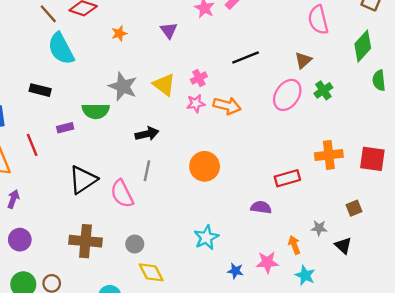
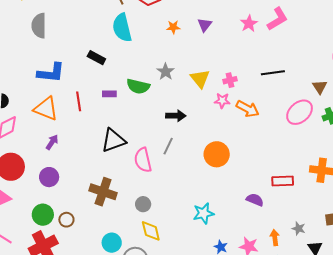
purple triangle: (169, 30) -> (205, 25), moved
brown triangle: (303, 60) -> (320, 87), turned -35
gray star: (123, 86) -> (165, 72), size x0.7

